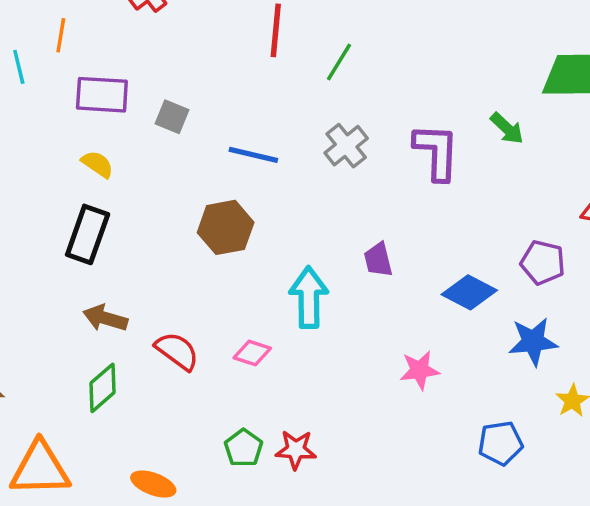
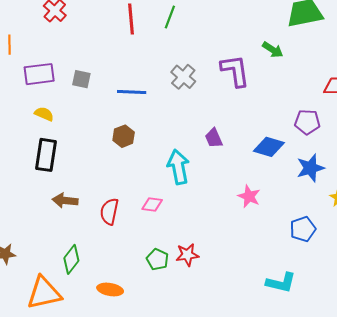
green line: (339, 62) -> (170, 17), moved
brown hexagon: (226, 227) -> (124, 136), size x0.7
red semicircle: (177, 351) -> (109, 211), turned -104
pink star: (420, 370) -> (249, 196), turned -30
green diamond: (103, 388) -> (71, 259), moved

